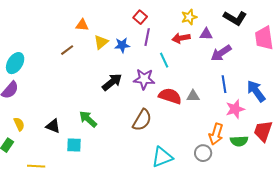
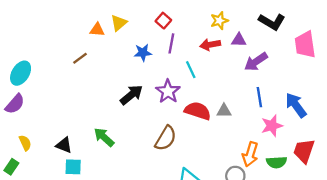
yellow triangle: (101, 42) -> (119, 23), moved
purple star: (144, 79) -> (168, 91), turned 30
cyan square: (74, 145) -> (73, 167), moved

